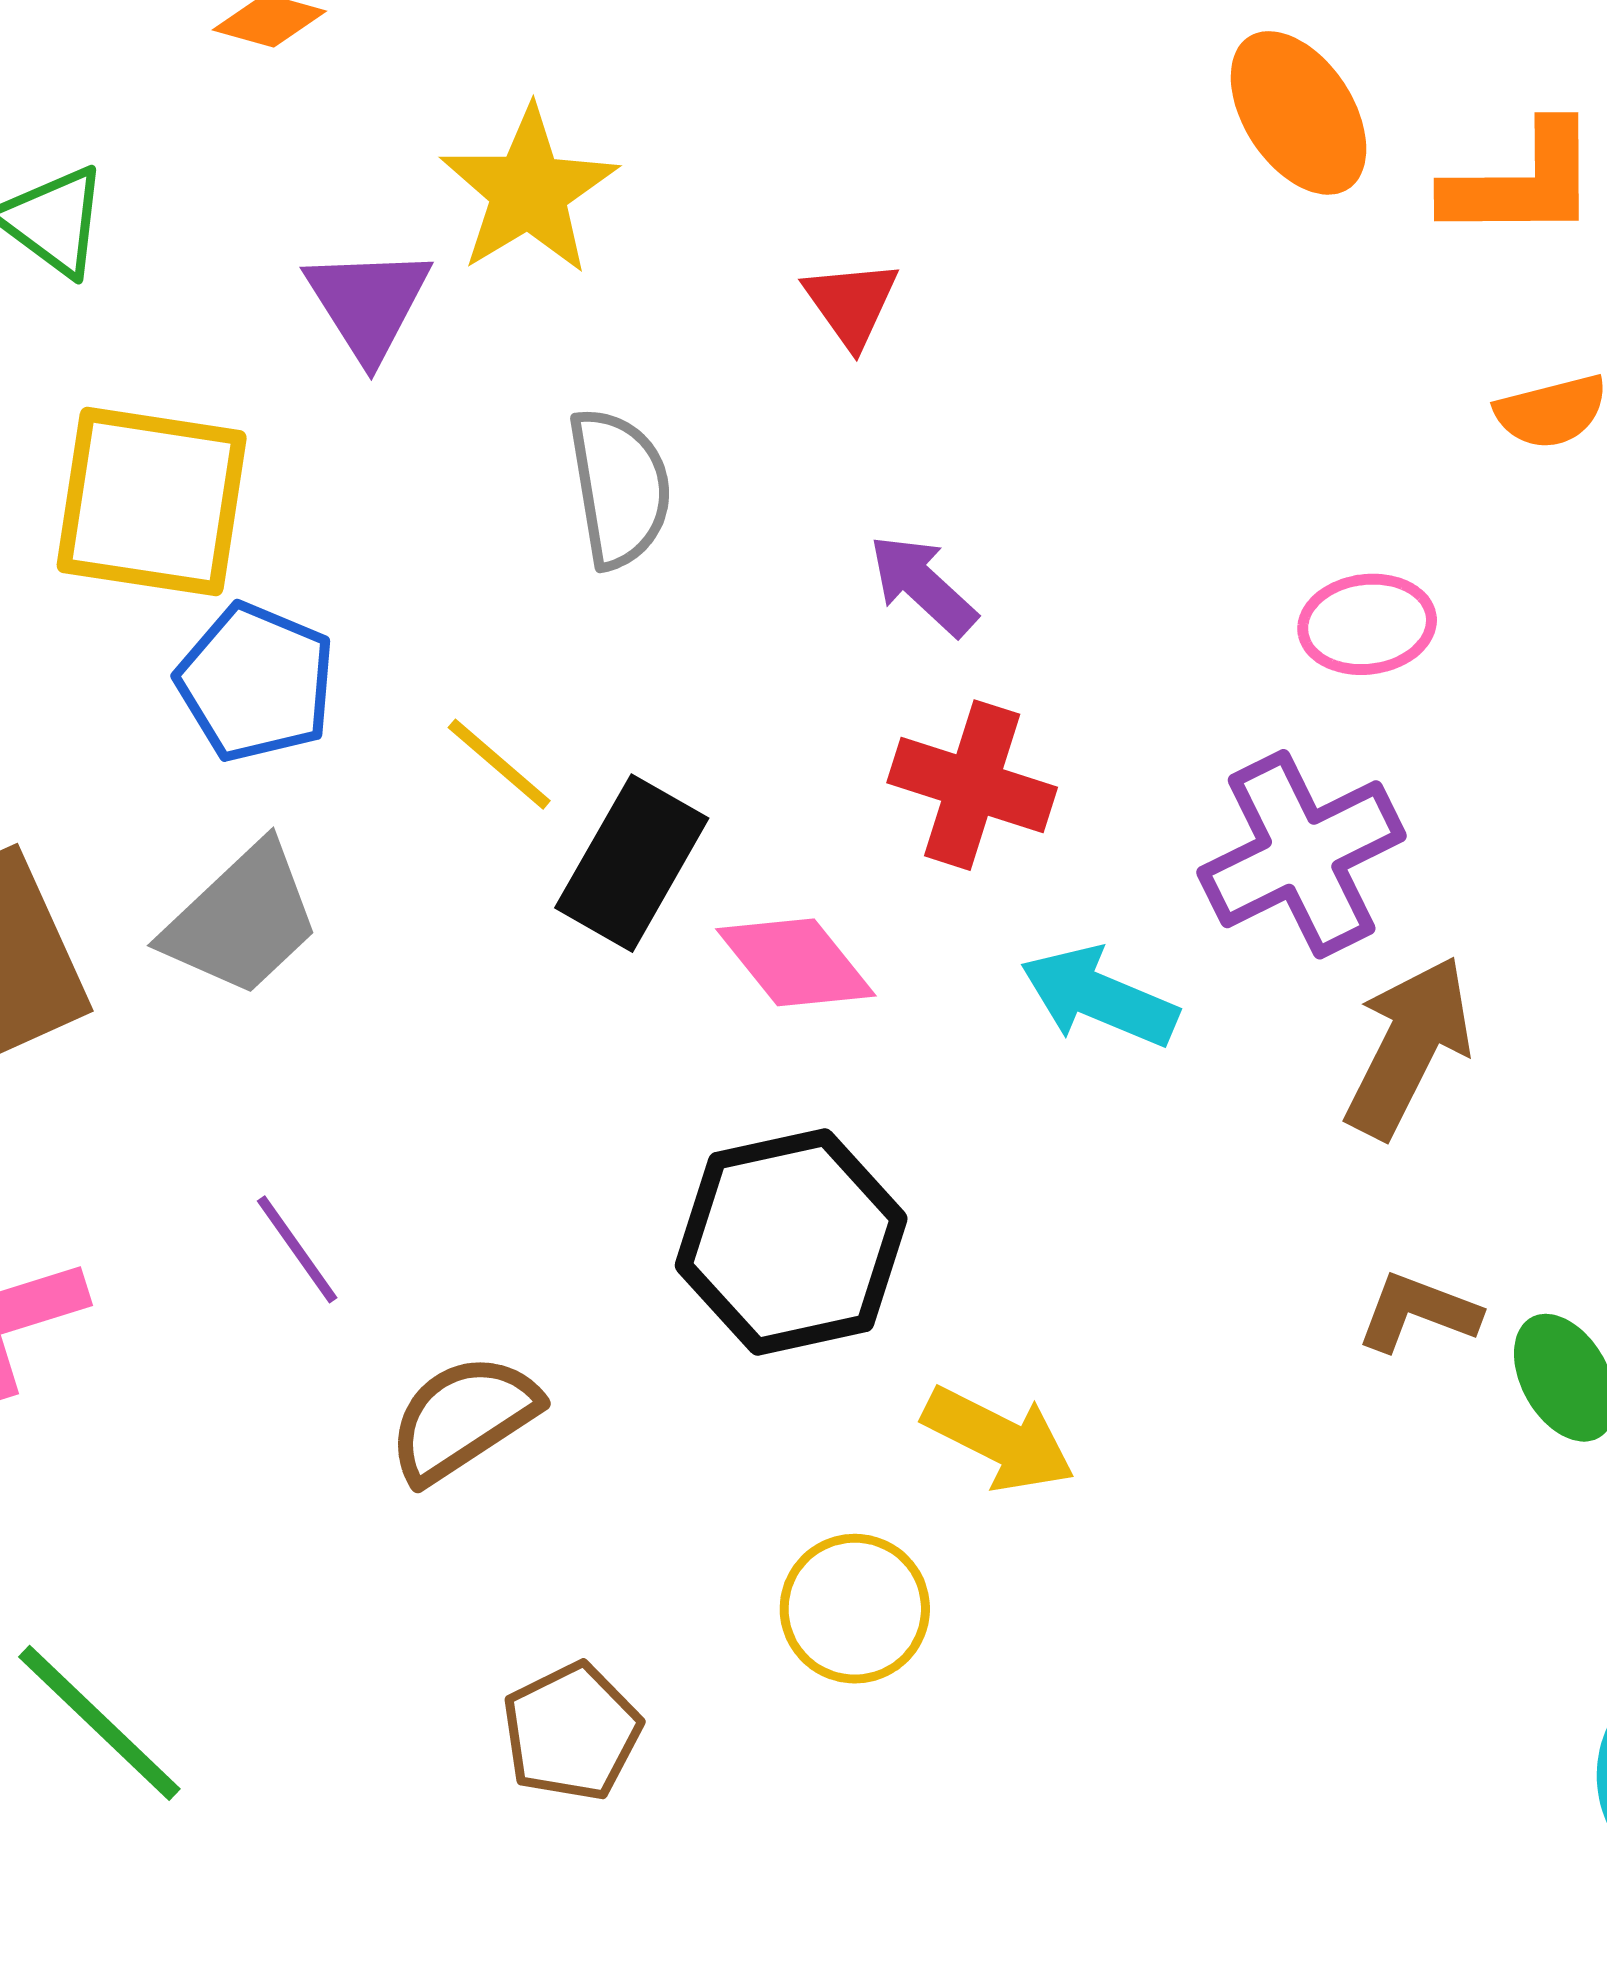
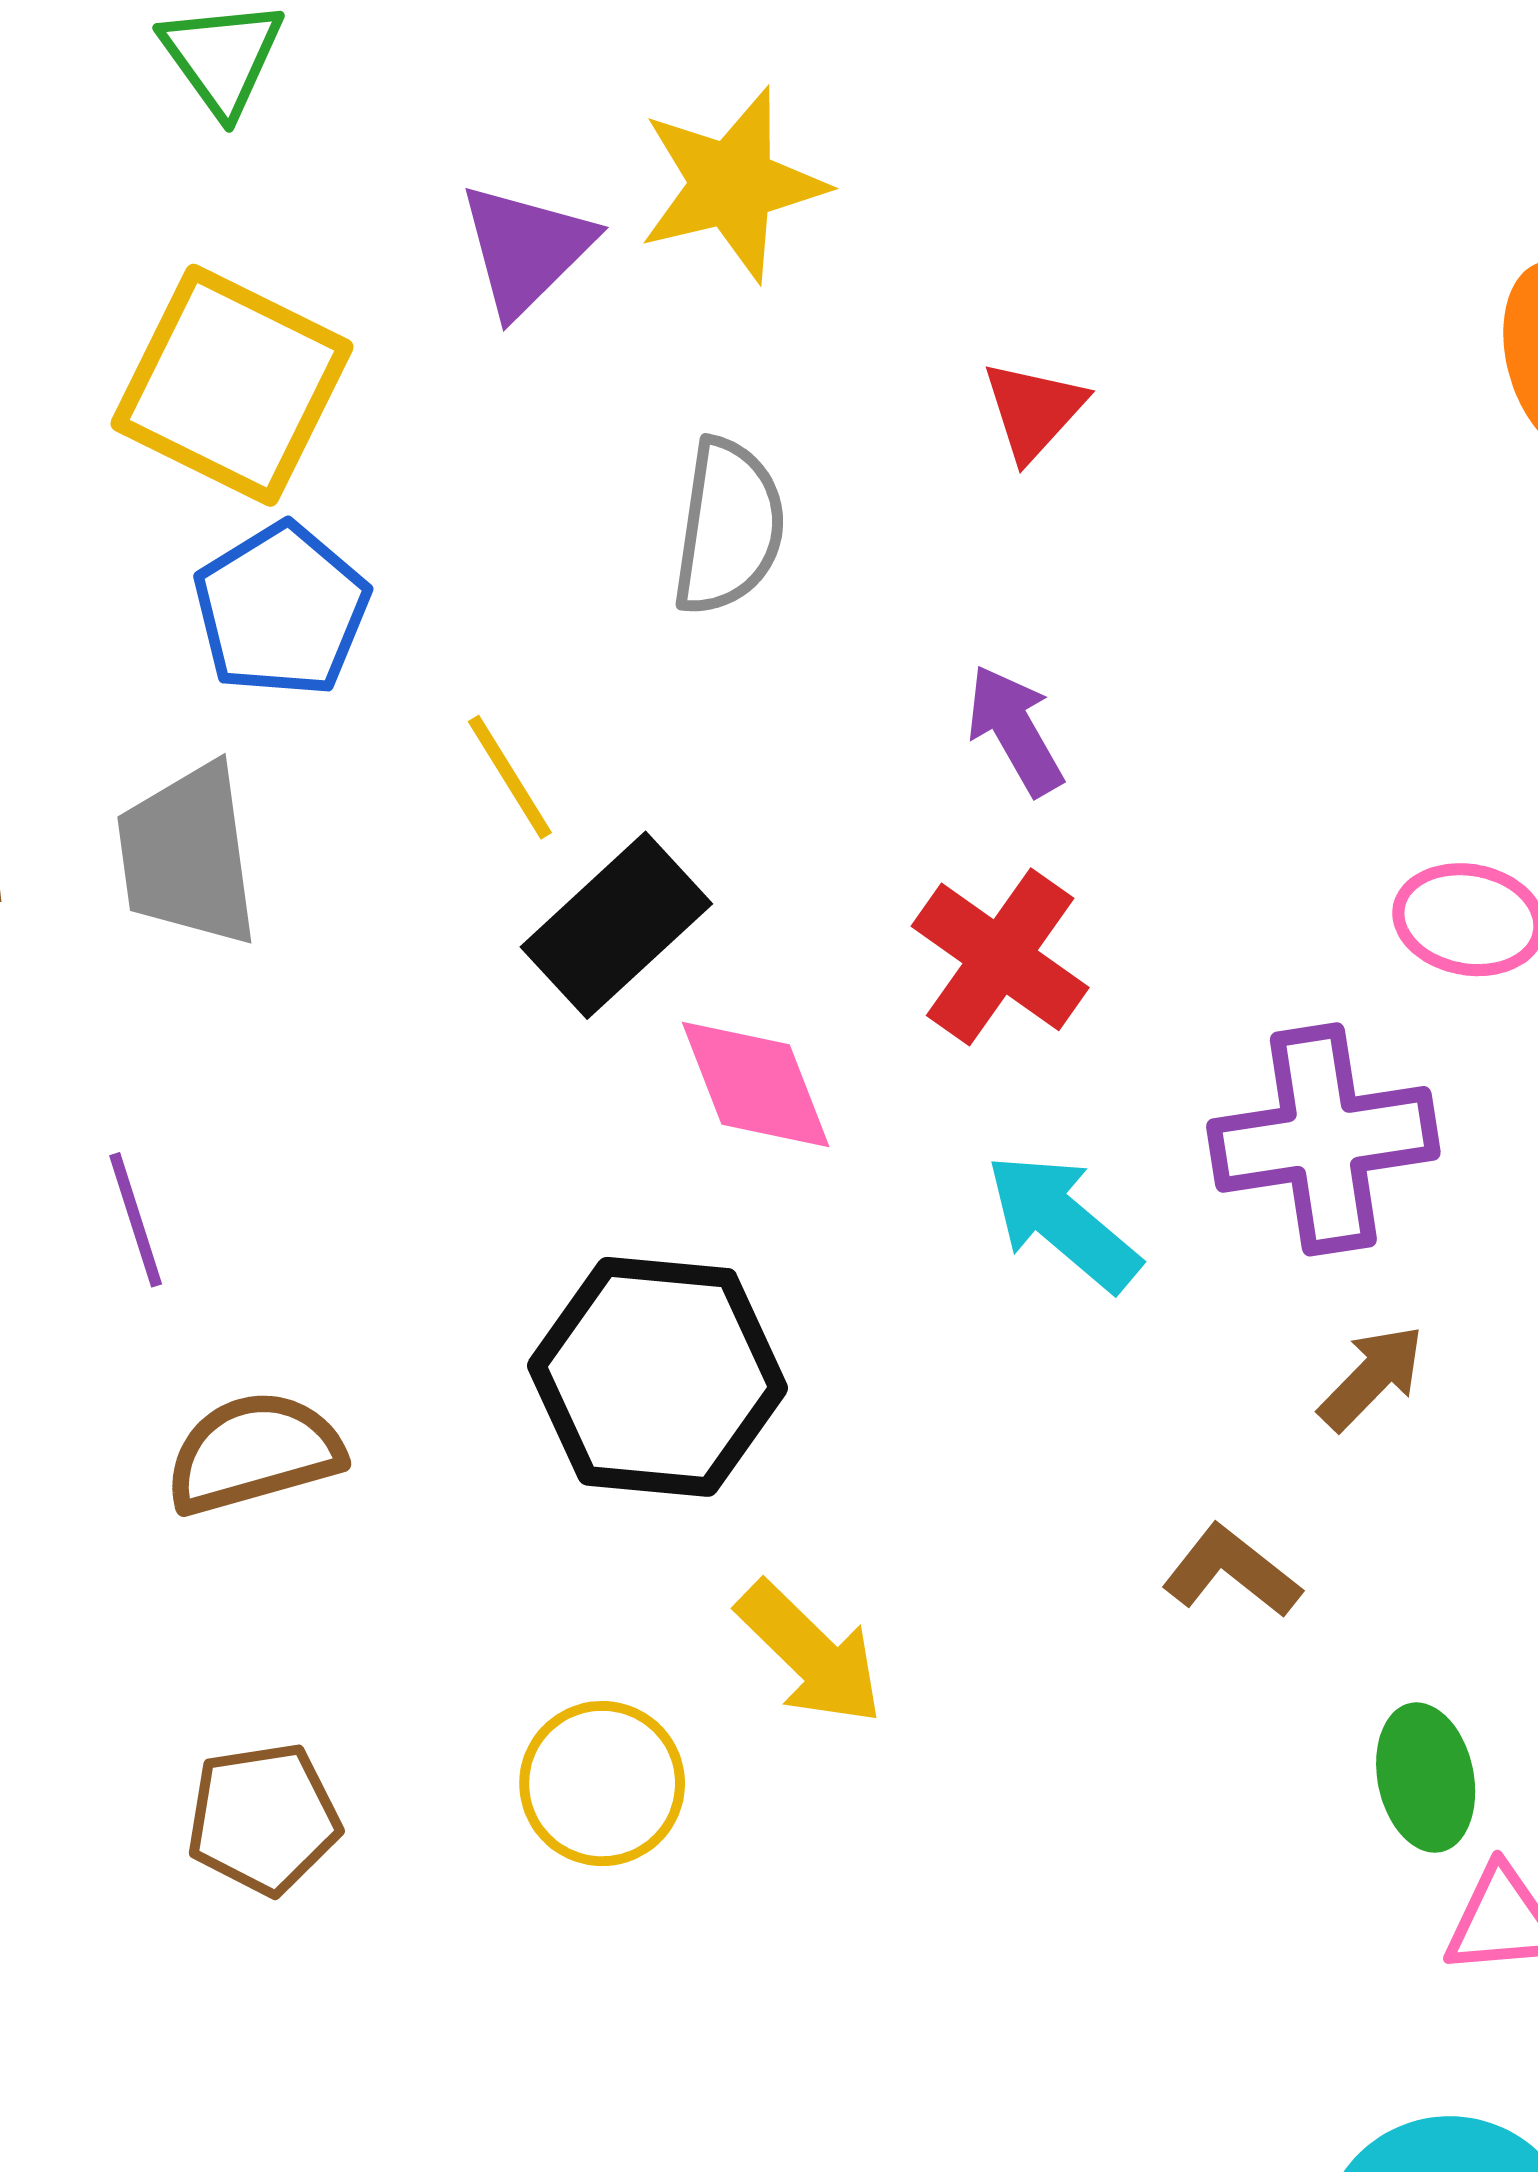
gray trapezoid: (242, 920) -> (188, 855), turned 108
brown arrow: (1408, 1047) -> (1372, 1378), size x0.6
brown L-shape: (1418, 1312) -> (1231, 1571), moved

